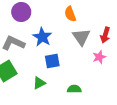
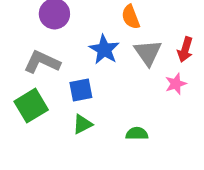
blue star: (42, 37) -> (104, 50), moved
blue square: (52, 61) -> (81, 90), moved

